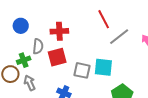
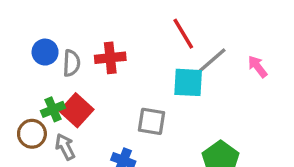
gray semicircle: (38, 46) -> (71, 63), moved
red square: (57, 57) -> (76, 110), moved, turned -30
cyan square: (103, 67) -> (188, 82), moved

